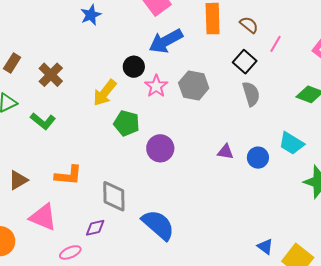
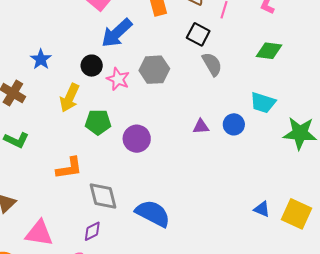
blue star: (91, 15) -> (41, 59), moved
orange L-shape: (68, 175) -> (69, 168), moved

